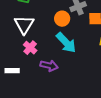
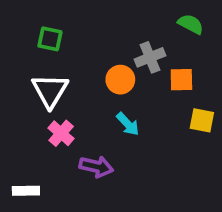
cyan arrow: (66, 43) -> (128, 124), size x0.6
white rectangle: (12, 71) -> (26, 191), moved

